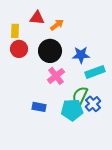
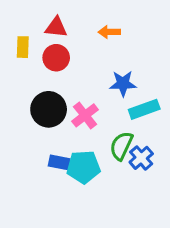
orange arrow: (57, 25) -> (109, 32), moved, turned -144
red circle: (19, 49) -> (56, 58), moved
black circle: (50, 51) -> (49, 109), moved
cyan pentagon: (72, 110) -> (83, 167), moved

